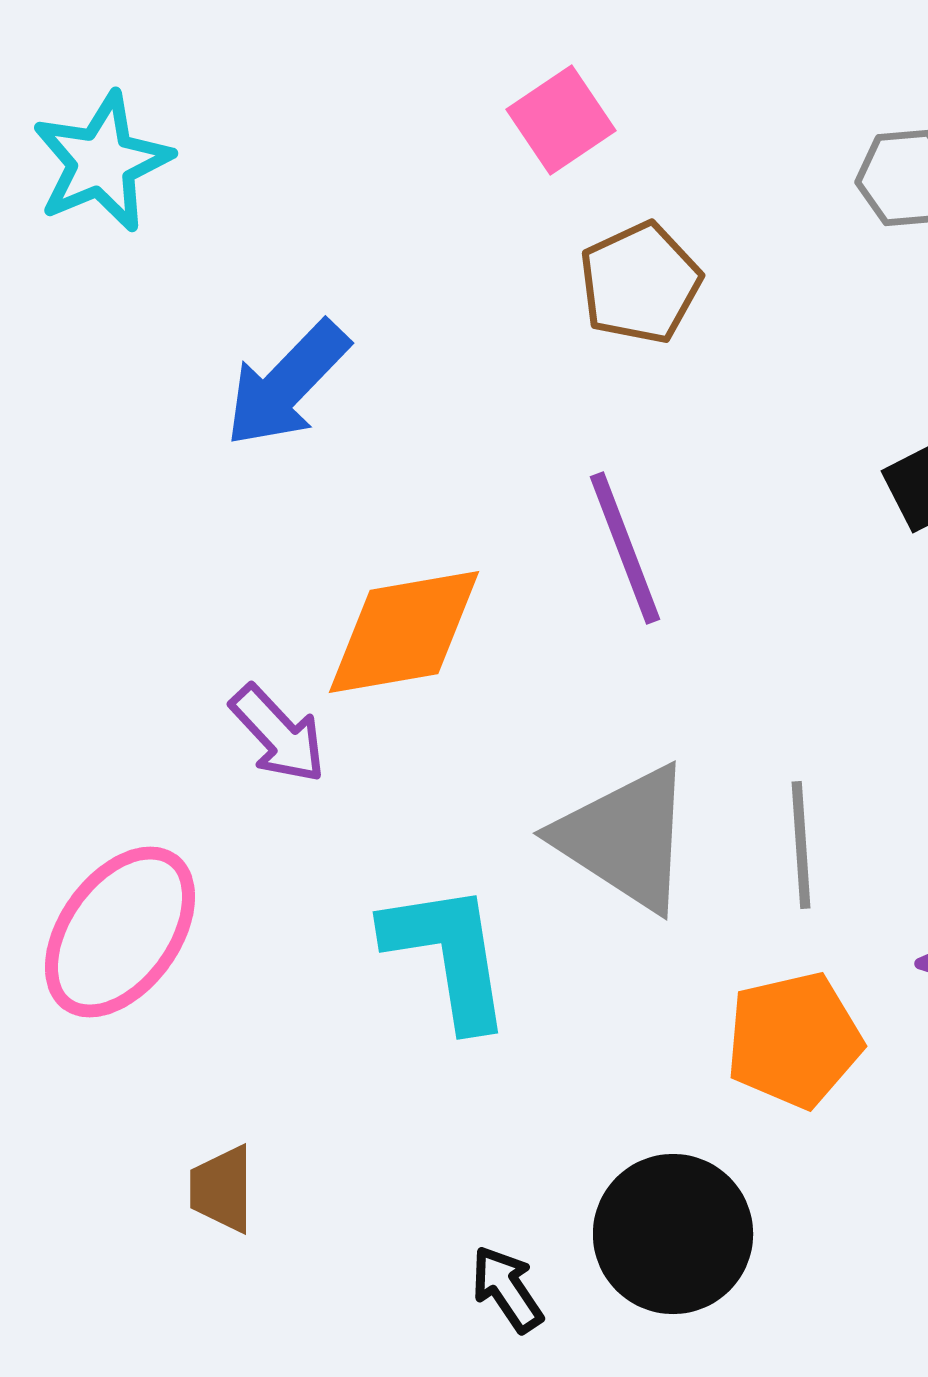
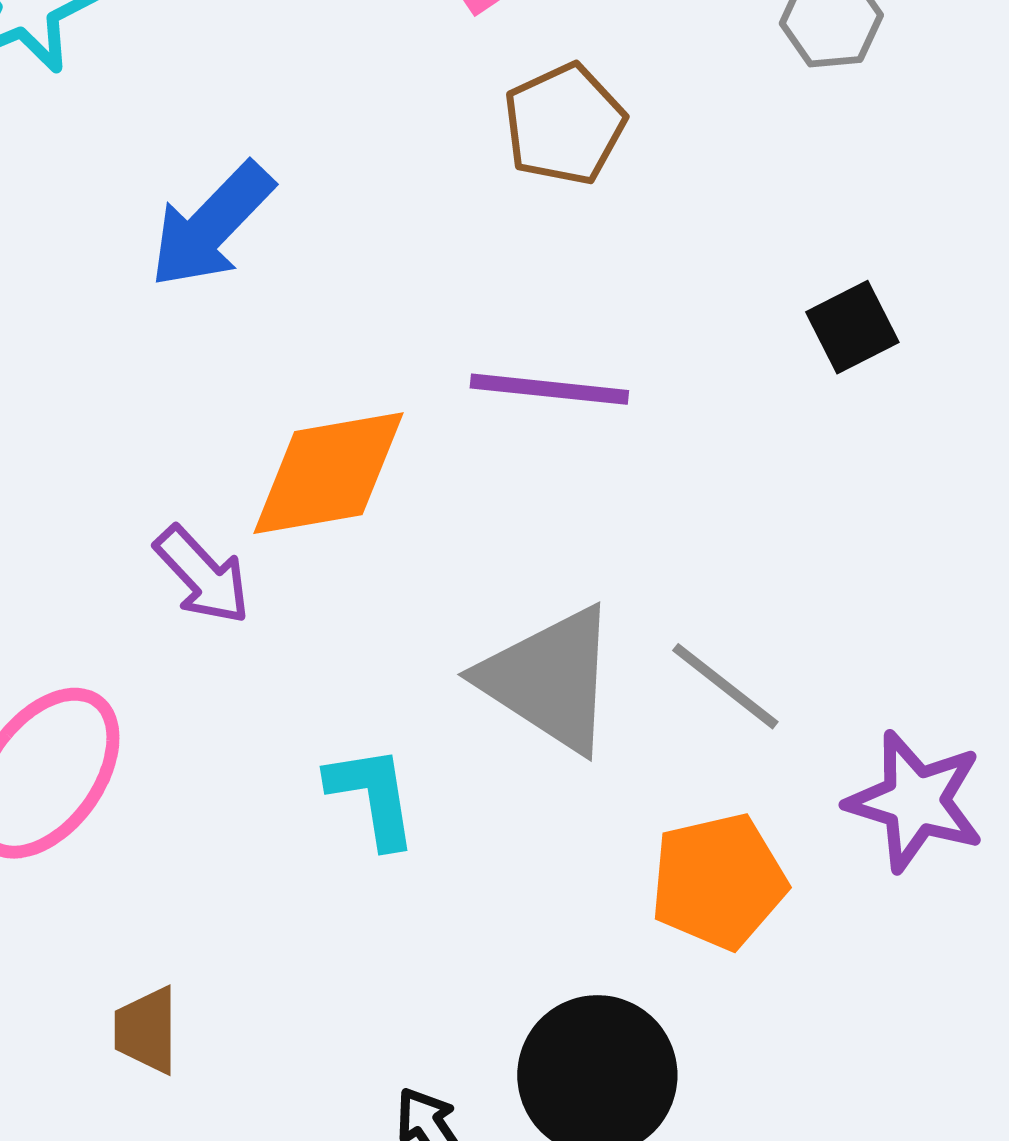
purple line: (625, 548) -> (549, 389), turned -63
gray line: (801, 845) -> (725, 686), turned -48
cyan L-shape: (448, 955) -> (372, 796), size x0.7

